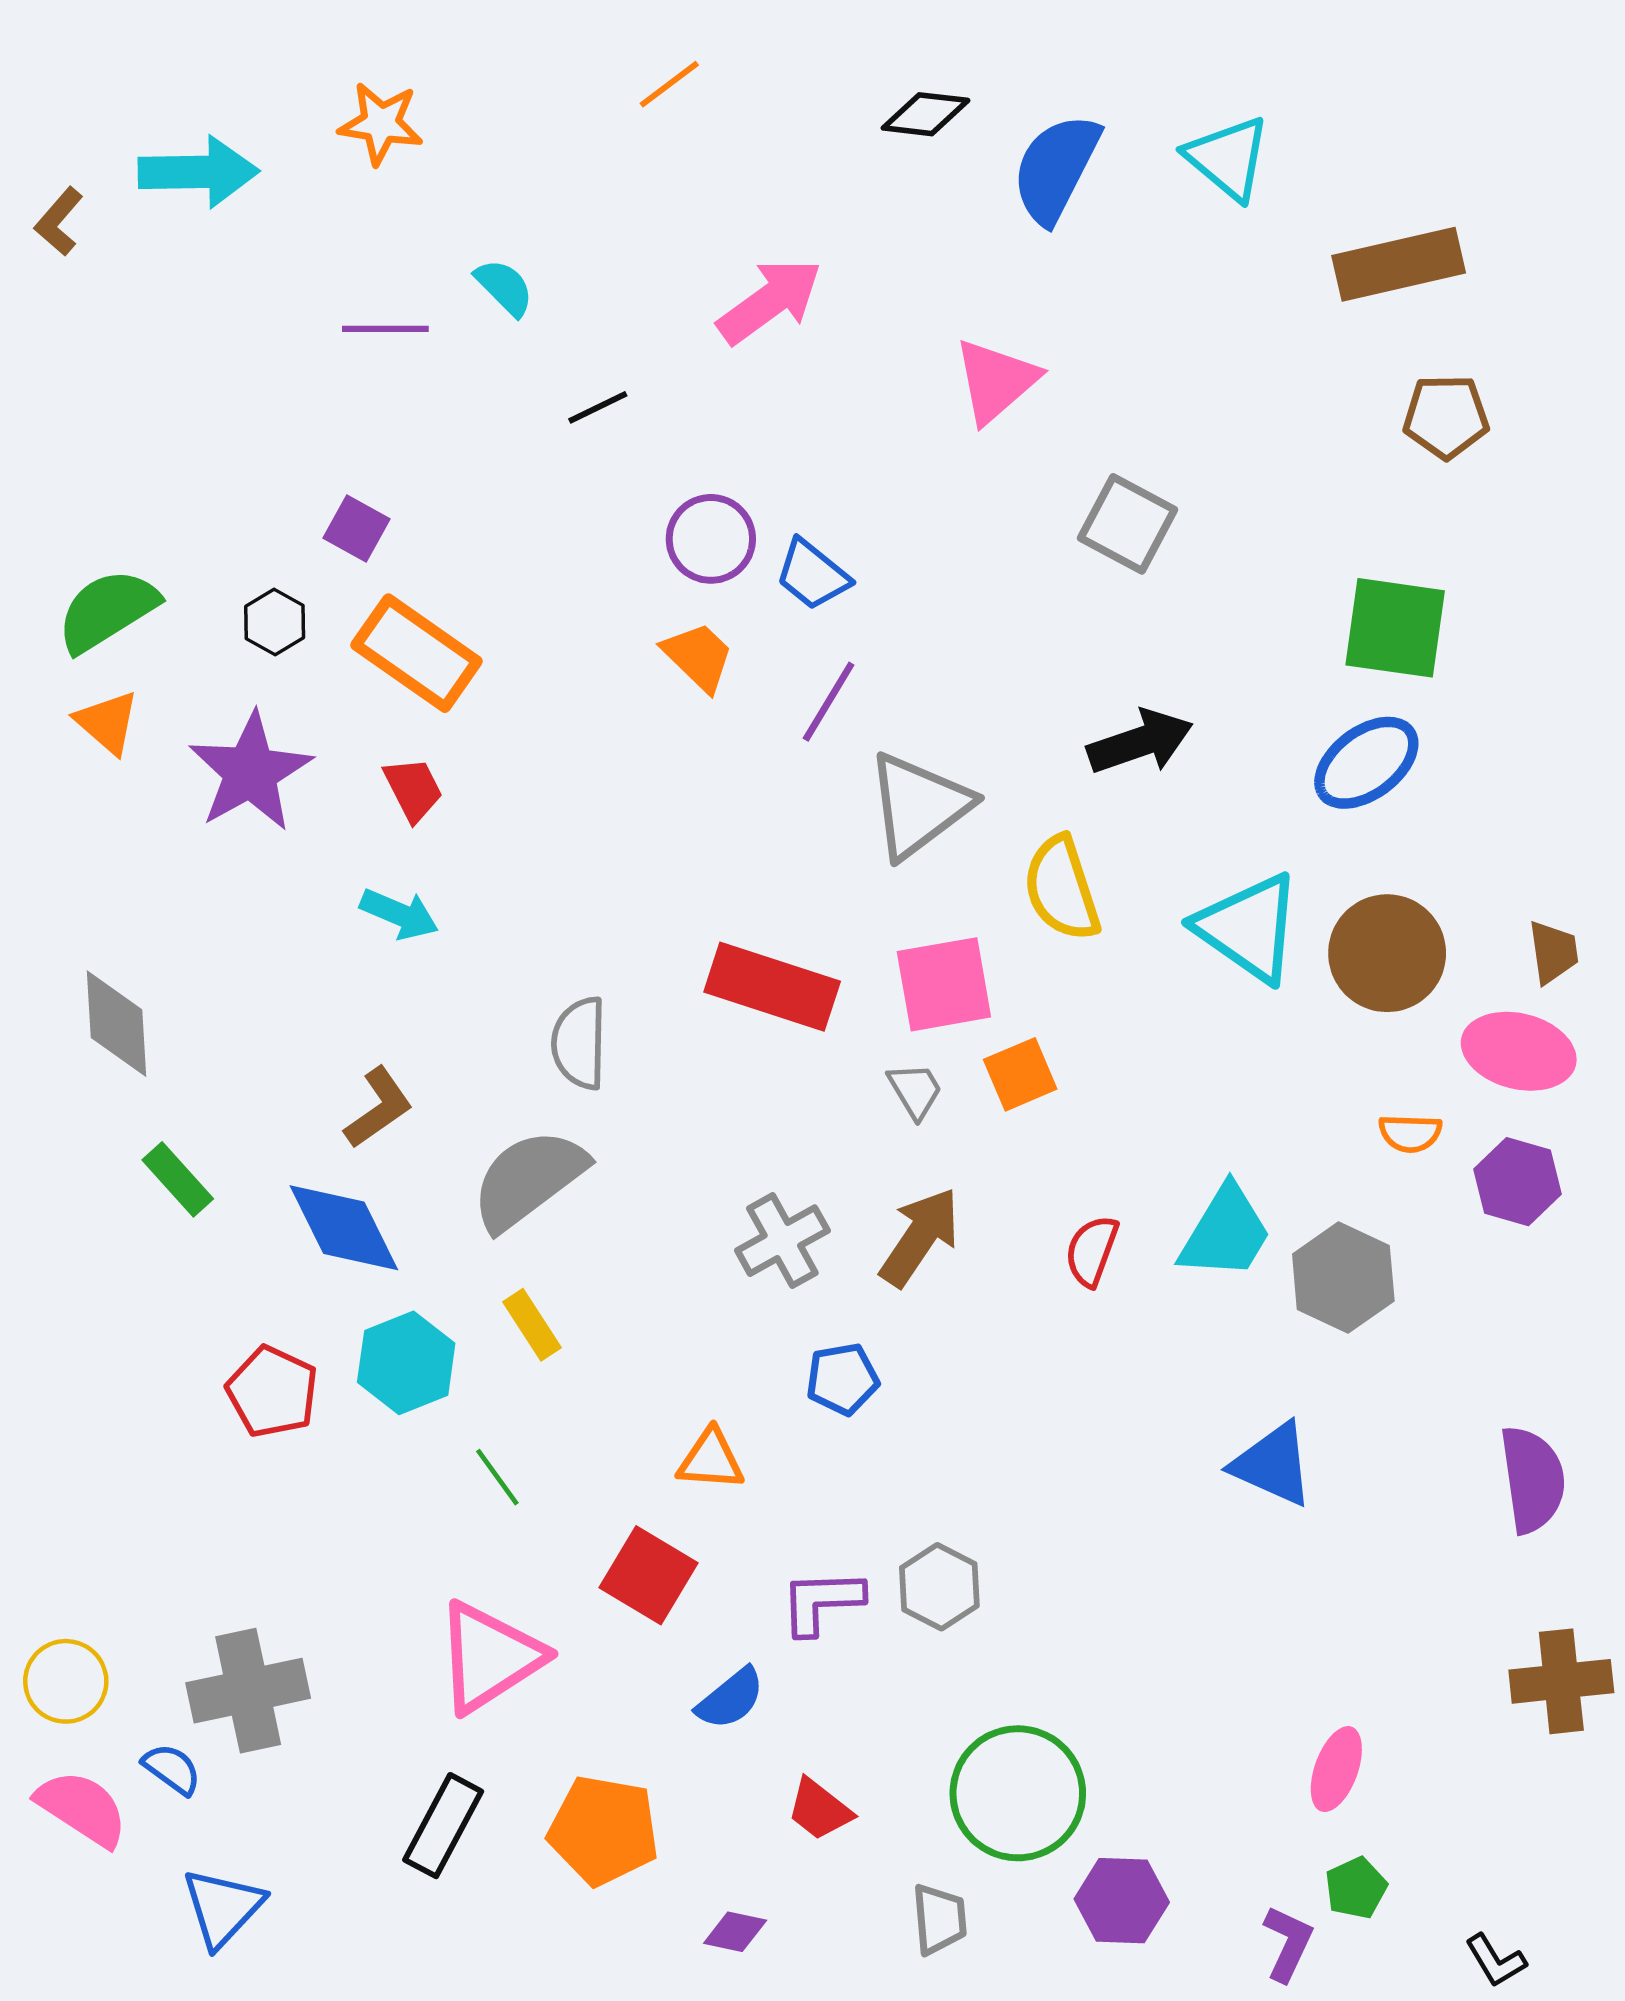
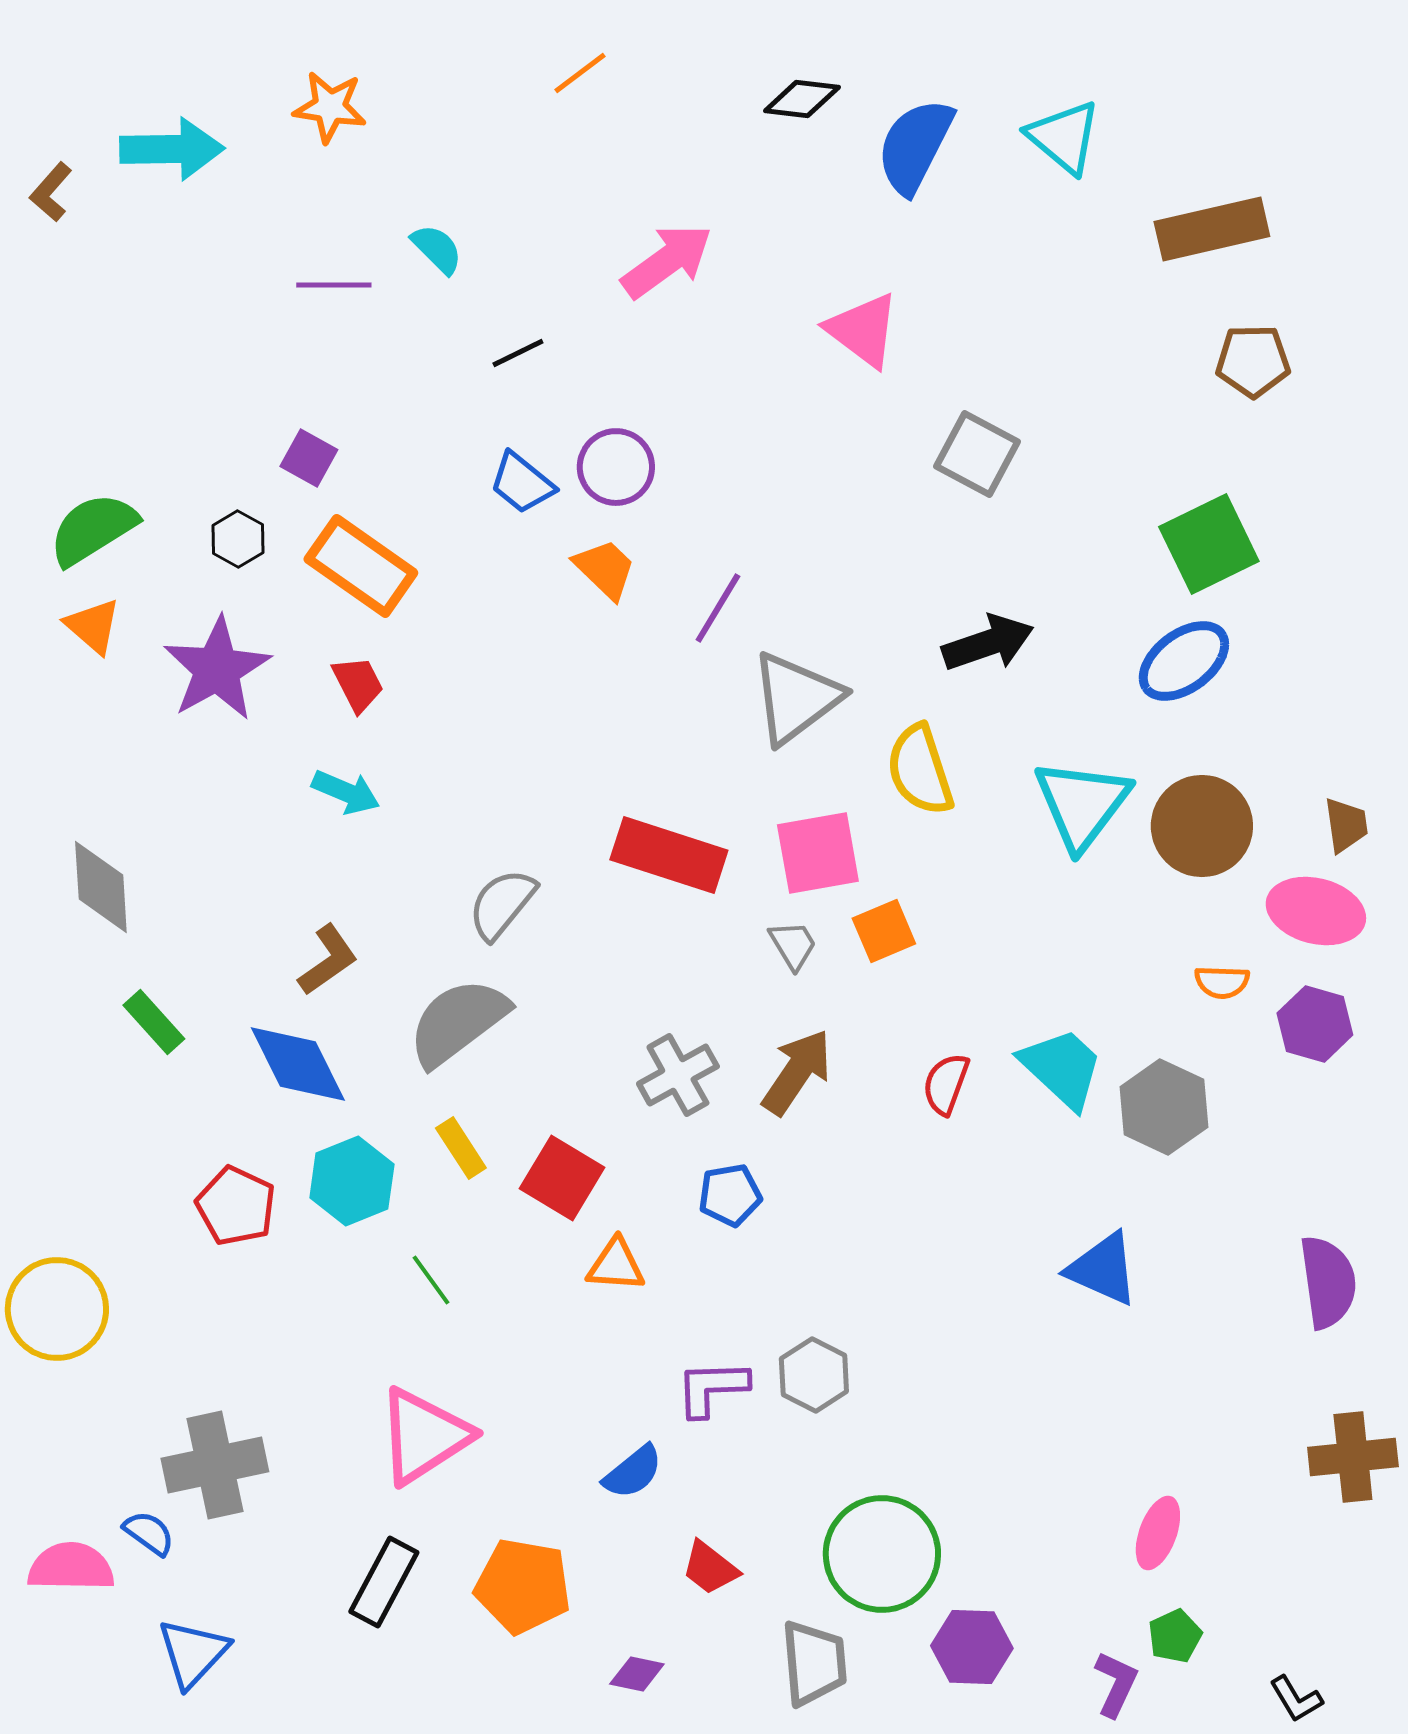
pink triangle: (996, 381) -> (863, 330), turned -42
blue trapezoid: (812, 575) -> (522, 483), moved
green square: (1395, 628) -> (1209, 544), turned -34
cyan triangle: (1249, 928) -> (1082, 804), turned 32
gray semicircle: (579, 1043) -> (502, 904), turned 38
cyan trapezoid: (1226, 1232) -> (1062, 1068), turned -78
red square: (649, 1575) -> (562, 1178), moved
yellow circle: (66, 1681) -> (57, 1309), moved, size x1.4
pink semicircle: (82, 1808) -> (71, 1567), turned -32
gray trapezoid: (939, 1919) -> (814, 1663), size x1.4

